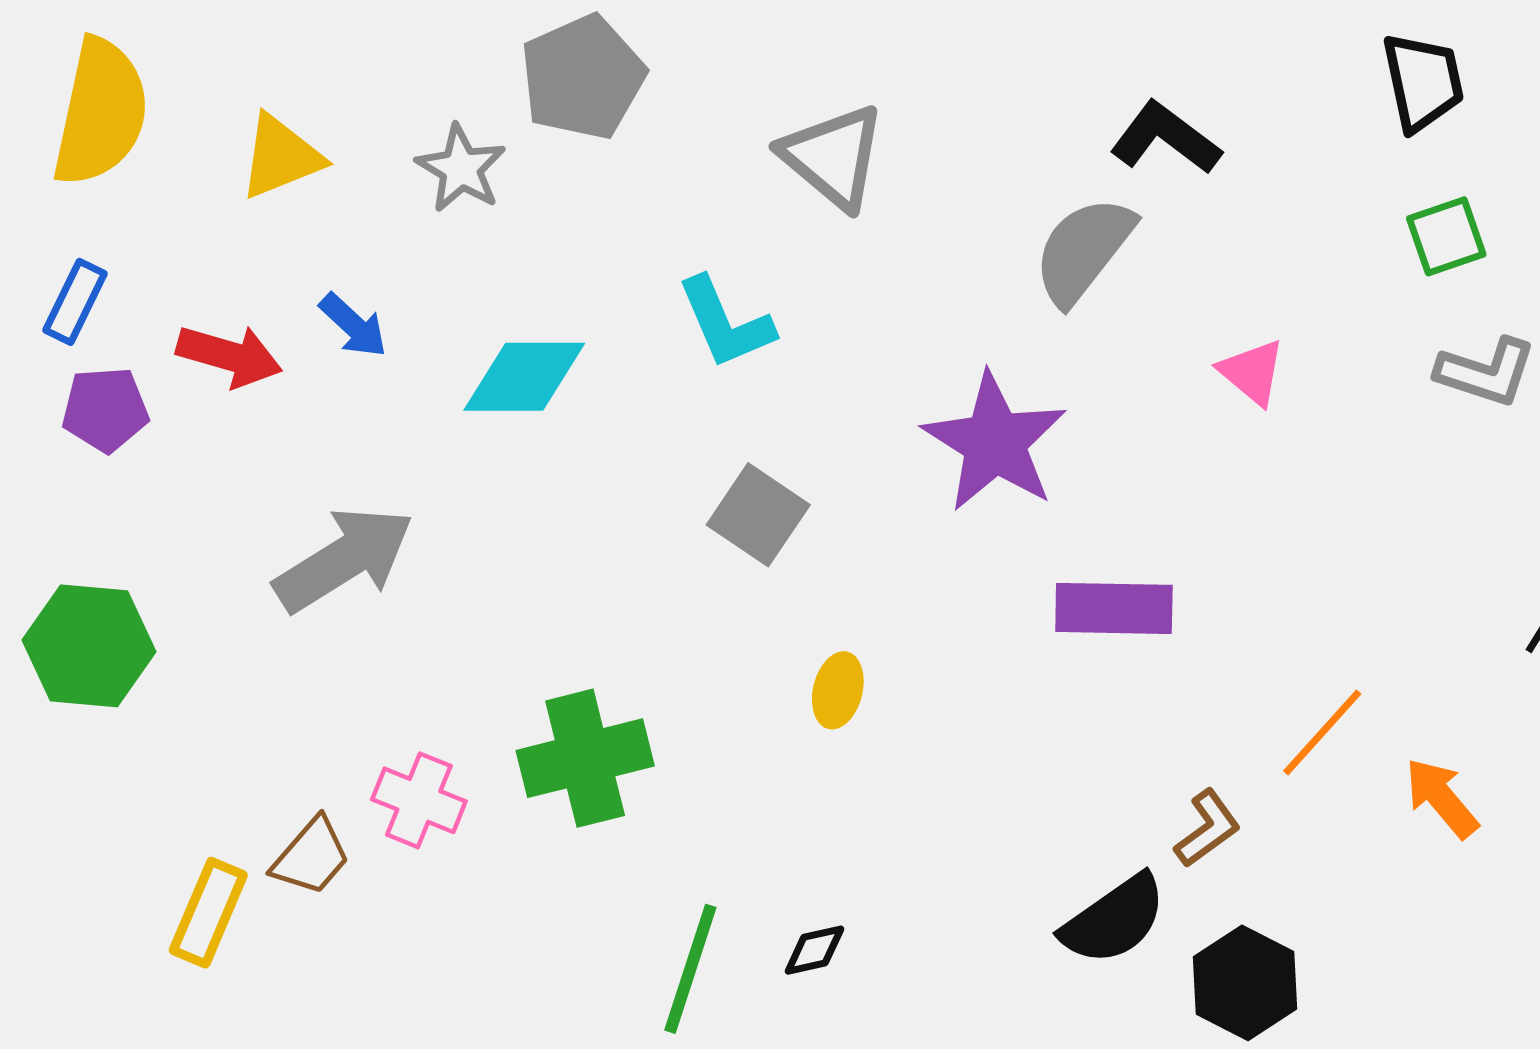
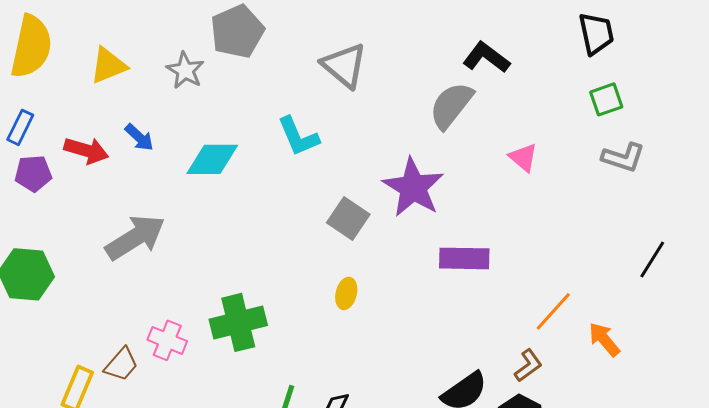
gray square: (758, 515) -> (348, 218), moved
brown L-shape: (1208, 828) -> (528, 365), moved

